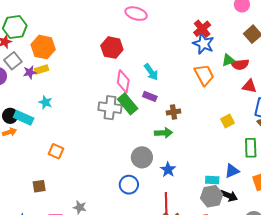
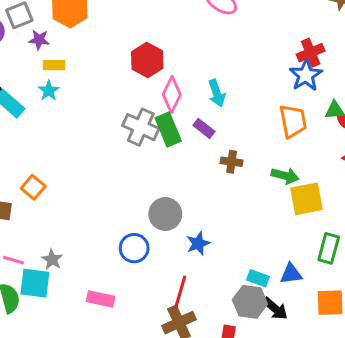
red hexagon: (112, 48) -> (147, 60), moved
yellow rectangle: (41, 70) -> (54, 65), moved
yellow square: (227, 121) -> (307, 199), size x1.6
green arrow: (163, 133) -> (285, 176), moved
orange square: (56, 151) -> (33, 187), moved

